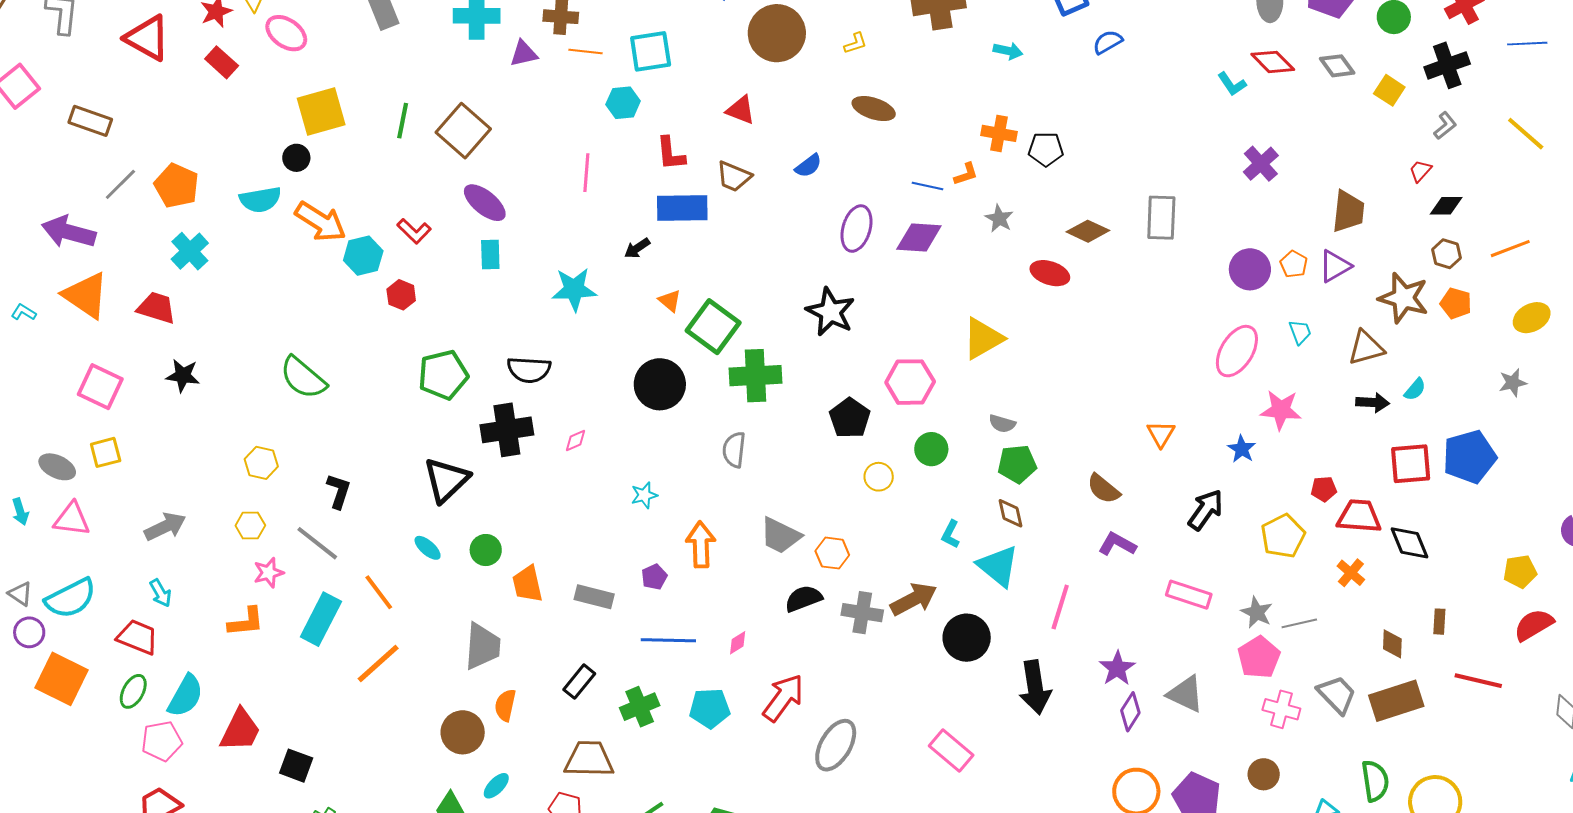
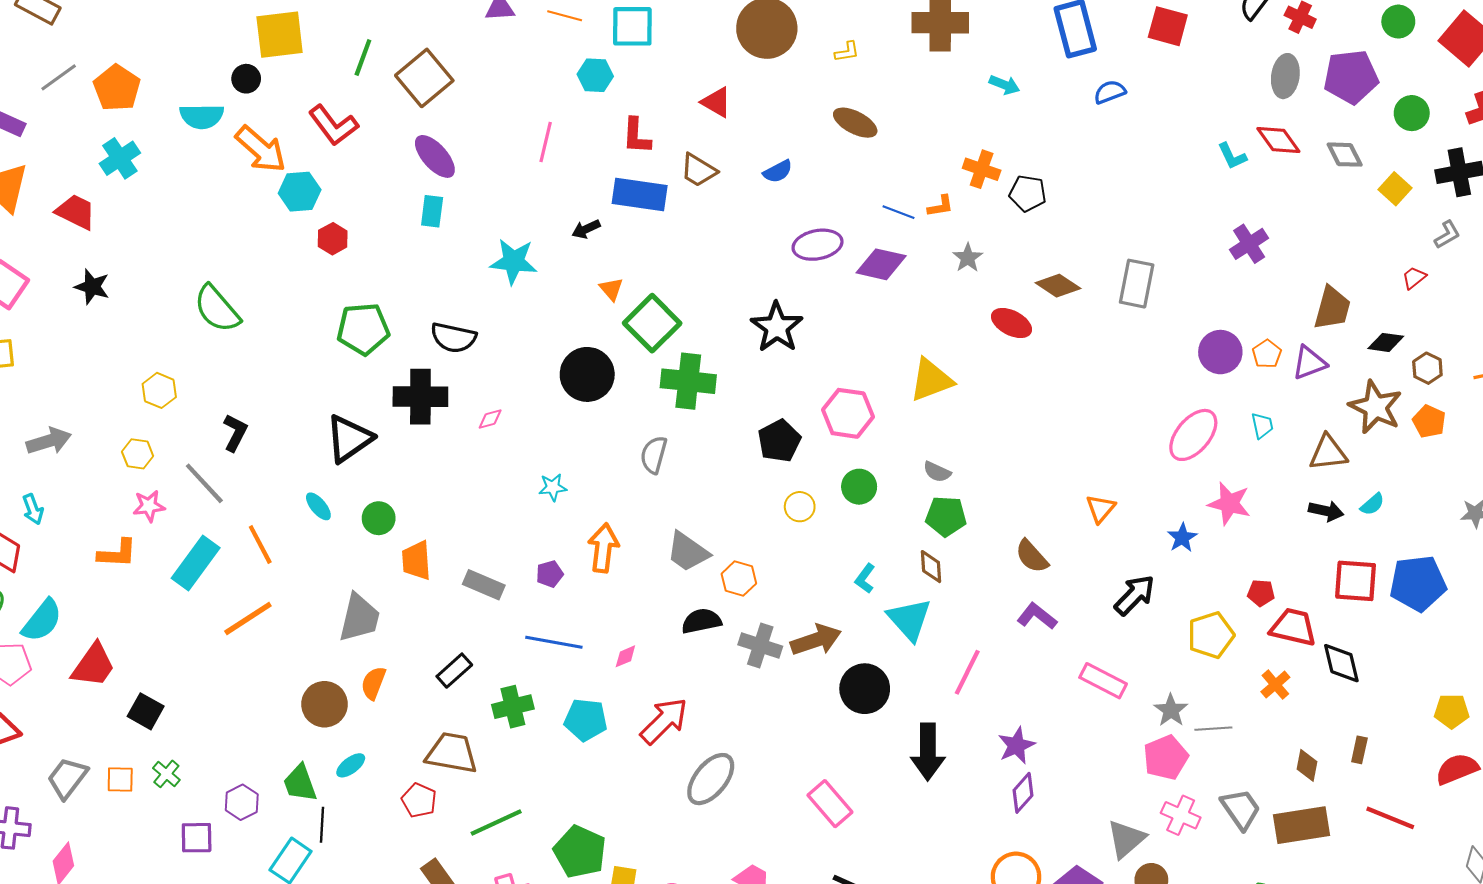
black diamond: (1446, 206) -> (1386, 342), moved
purple ellipse: (856, 229) -> (818, 245), turned 54
red L-shape: (414, 231) -> (333, 125), moved, size x1.4
gray triangle: (1186, 694) -> (1126, 839), moved, turned 45

